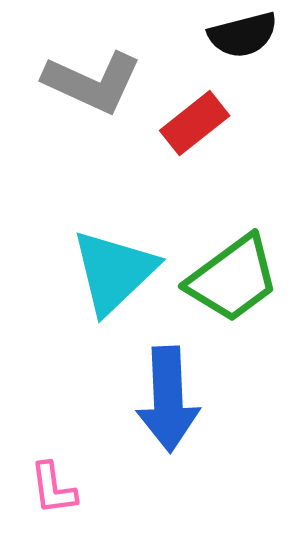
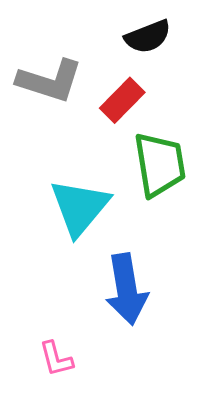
green trapezoid: (233, 279) -> (160, 164), moved, turned -56

